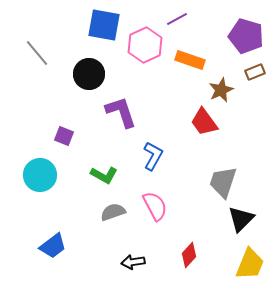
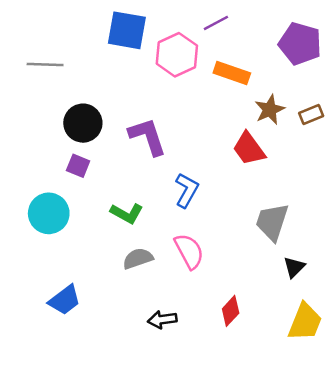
gray line: (37, 53) -> (45, 64), turned -48
brown rectangle: (255, 72) -> (311, 114), moved
black circle: (89, 74) -> (83, 123), moved
black triangle: (241, 219) -> (294, 267), size x0.7

